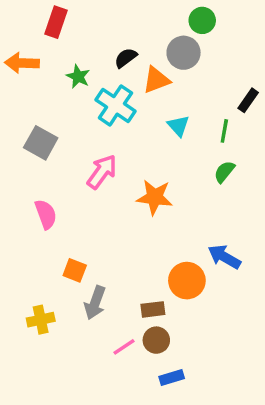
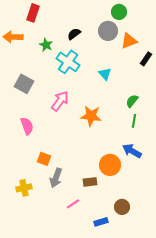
orange triangle: (156, 80) -> (129, 41), moved
green line: (224, 131) -> (134, 121), moved
brown circle: (156, 340) -> (122, 207), moved

